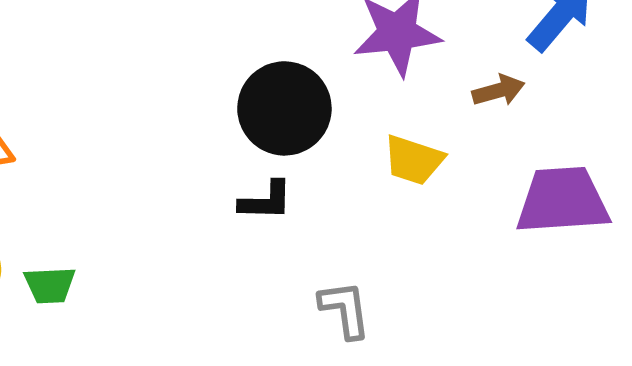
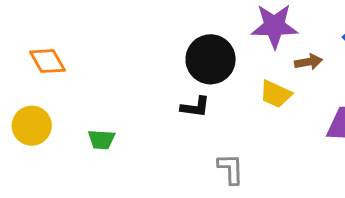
brown arrow: (498, 90) -> (308, 62), moved
green trapezoid: (50, 285) -> (101, 140), moved

